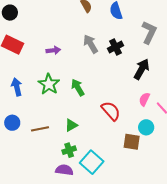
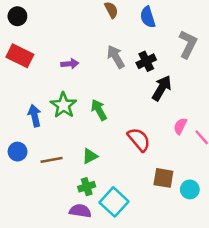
black arrow: (142, 69) -> (162, 88), moved
blue arrow: (17, 87) -> (35, 116), moved
cyan circle: (146, 127) -> (190, 189), moved

